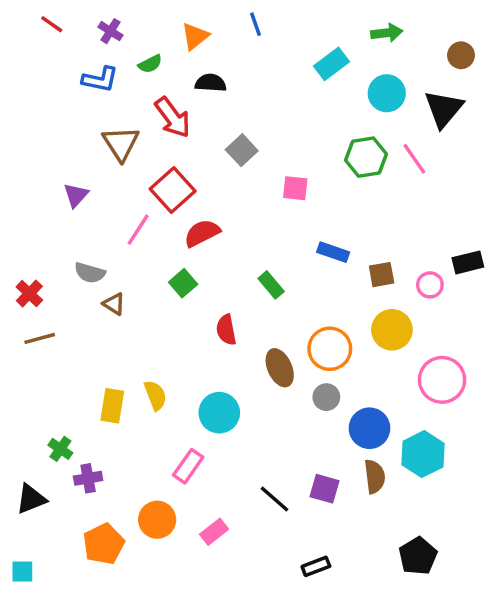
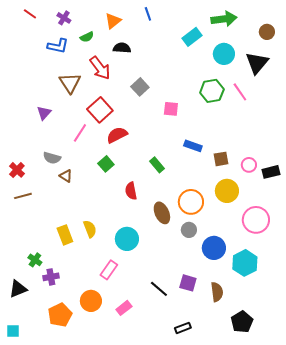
green arrow: (387, 33) -> (224, 19), size x1.4
black rectangle: (468, 262) -> (271, 172), moved
yellow rectangle: (112, 406) -> (65, 235), turned -30
brown semicircle: (375, 477) -> (217, 292), moved

